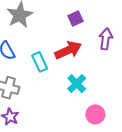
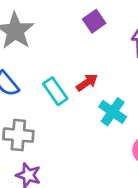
red arrow: (68, 50) -> (87, 82), moved, size x0.6

